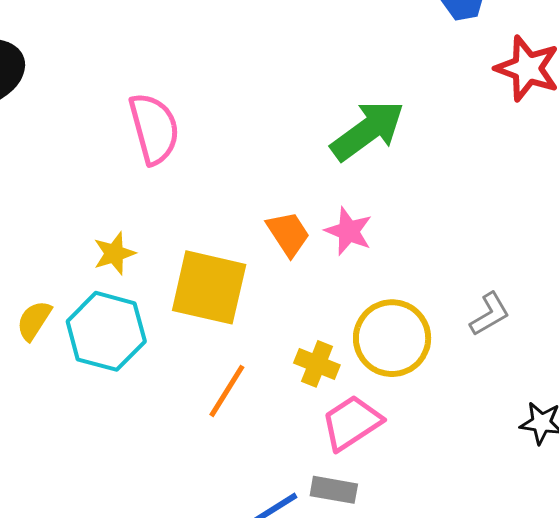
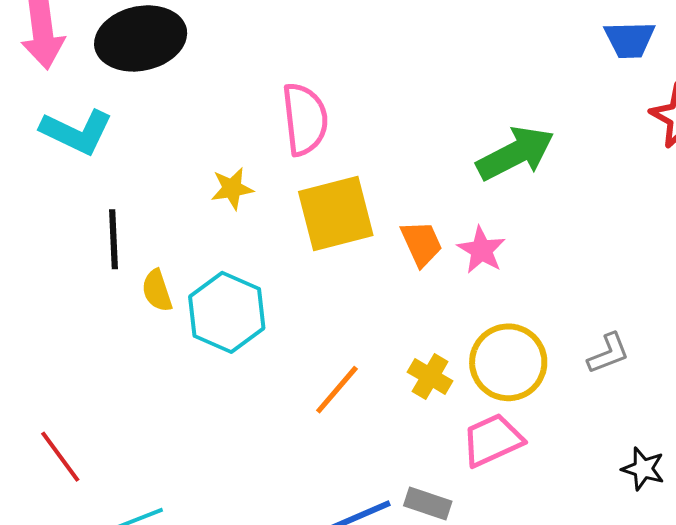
yellow star: (114, 253) -> (232, 188), moved
yellow square: (209, 287) -> (336, 214), moved, turned -36
yellow semicircle: (34, 320) -> (157, 291), turned -60
pink trapezoid: (352, 423) -> (492, 440), moved

